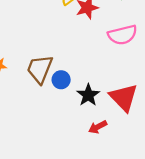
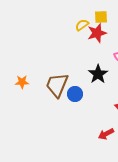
black star: (88, 95) -> (98, 74), moved

